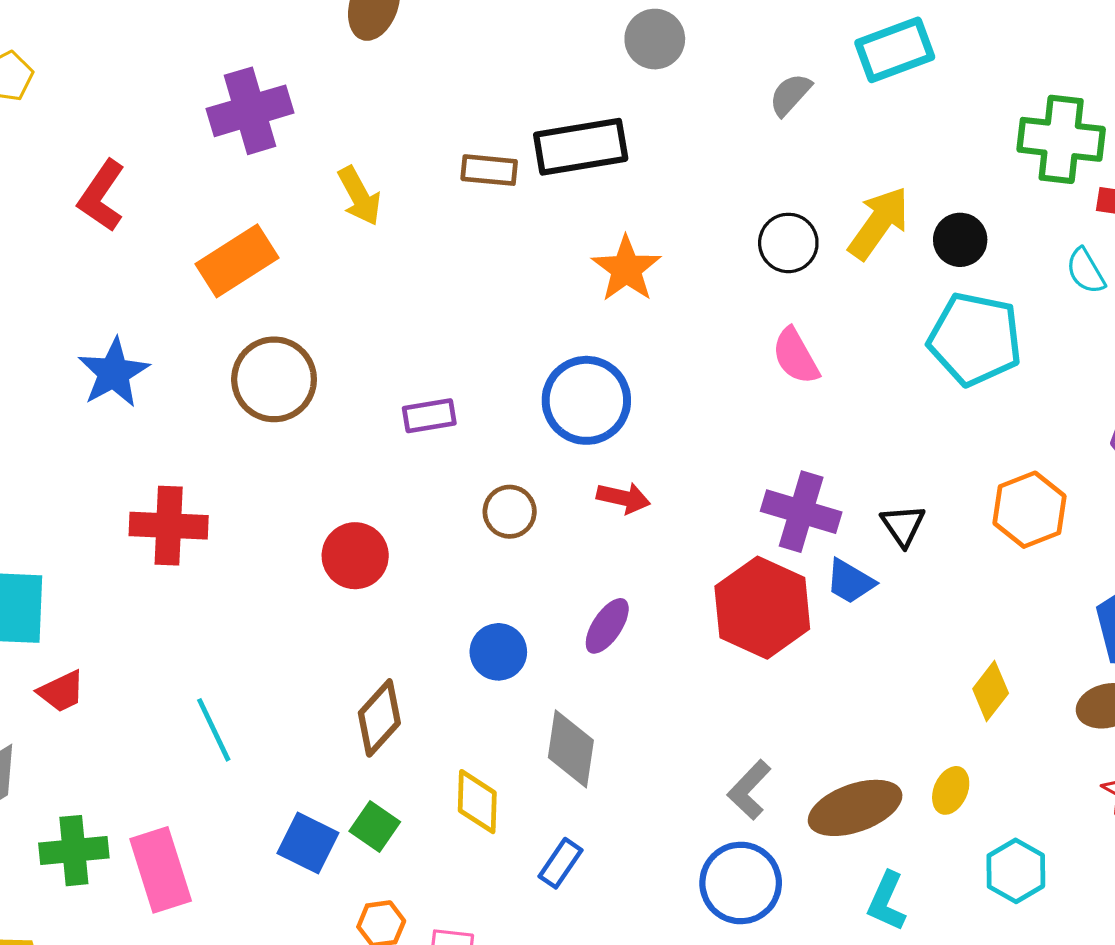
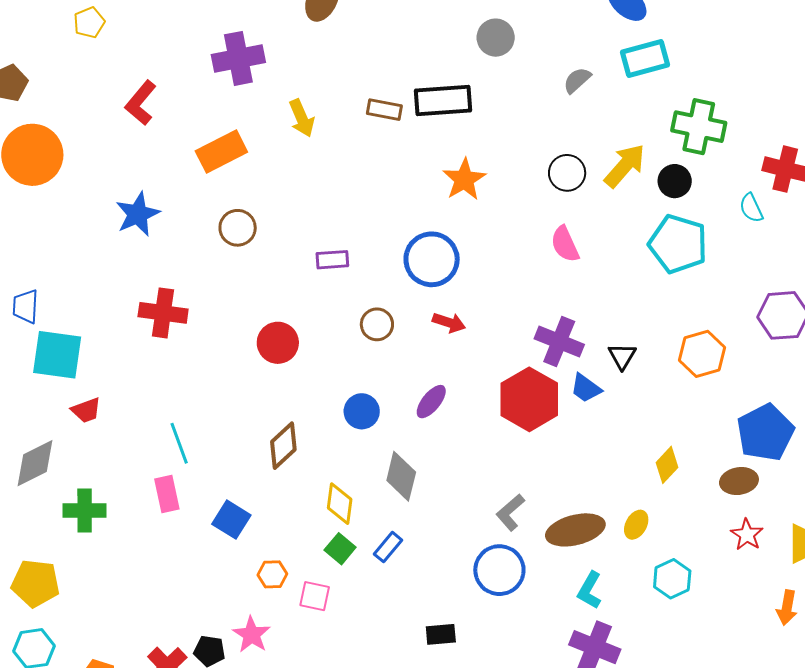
green cross: (1061, 139) -> (699, 127), moved
brown circle: (274, 379) -> (238, 228), size x0.7
green square: (375, 827) -> (340, 549), moved
pink rectangle: (161, 870) -> (167, 494), moved, size x0.7

